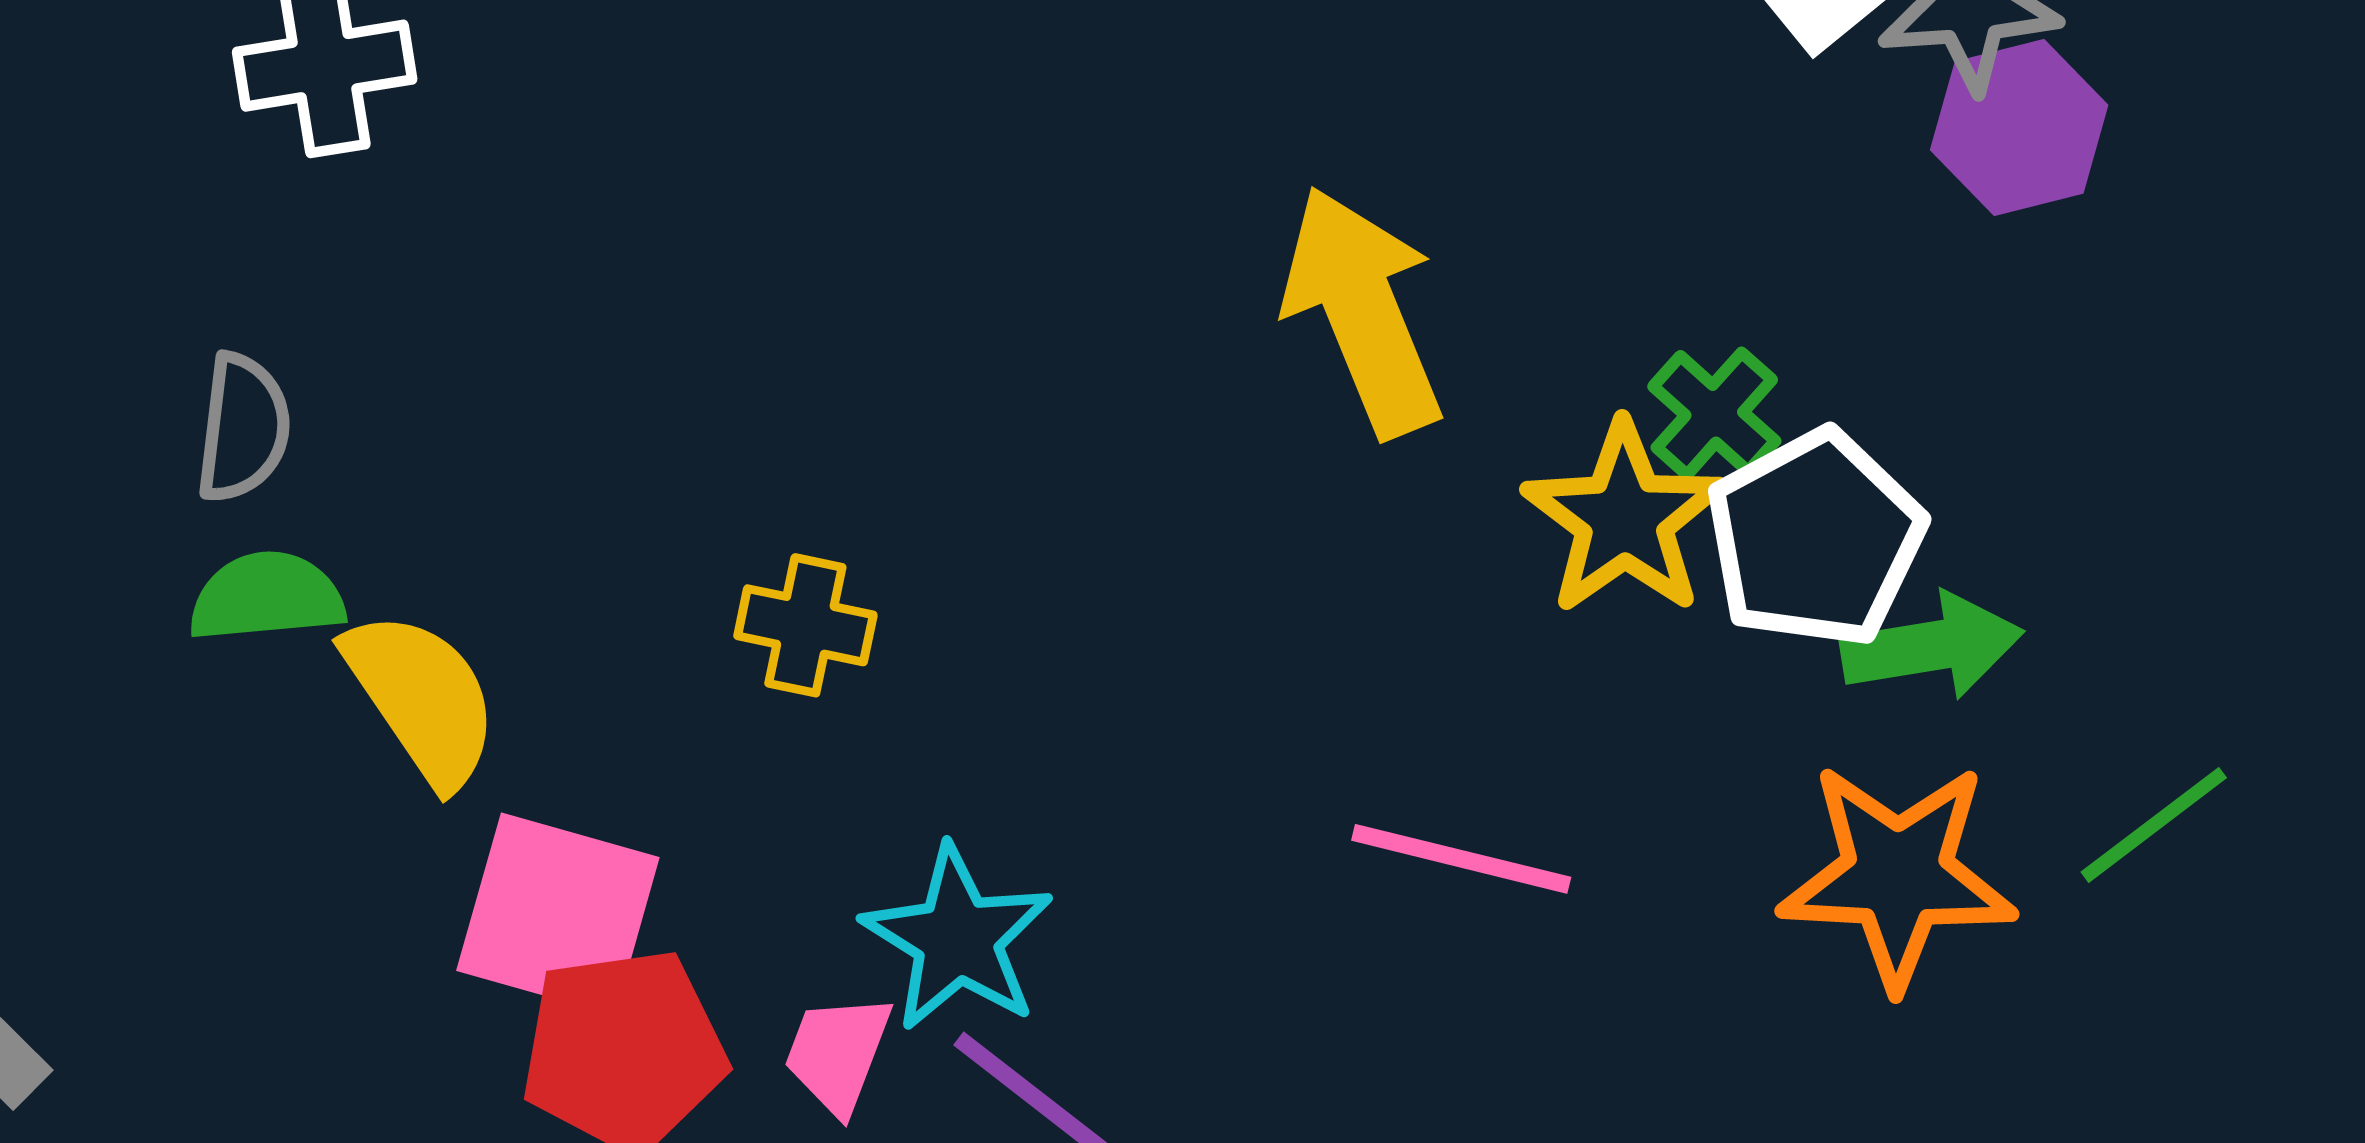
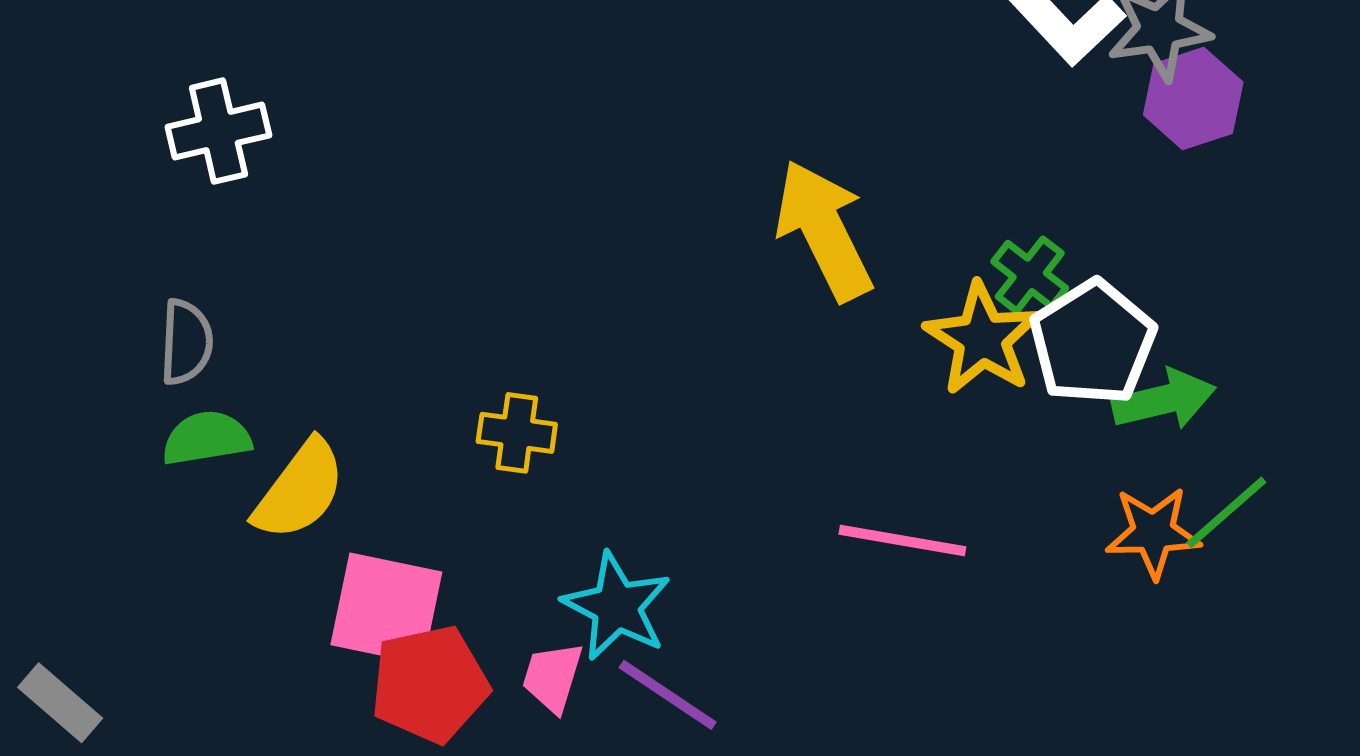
yellow semicircle: (422, 698) -> (300, 490), turned 75
green line: (2154, 825) -> (1226, 512), moved
orange star: (1897, 875) -> (1153, 532), size x0.7

